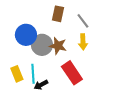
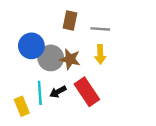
gray line: (83, 21) -> (100, 29), turned -49
yellow rectangle: (17, 74) -> (22, 106), moved
black arrow: (41, 85) -> (58, 92), moved

